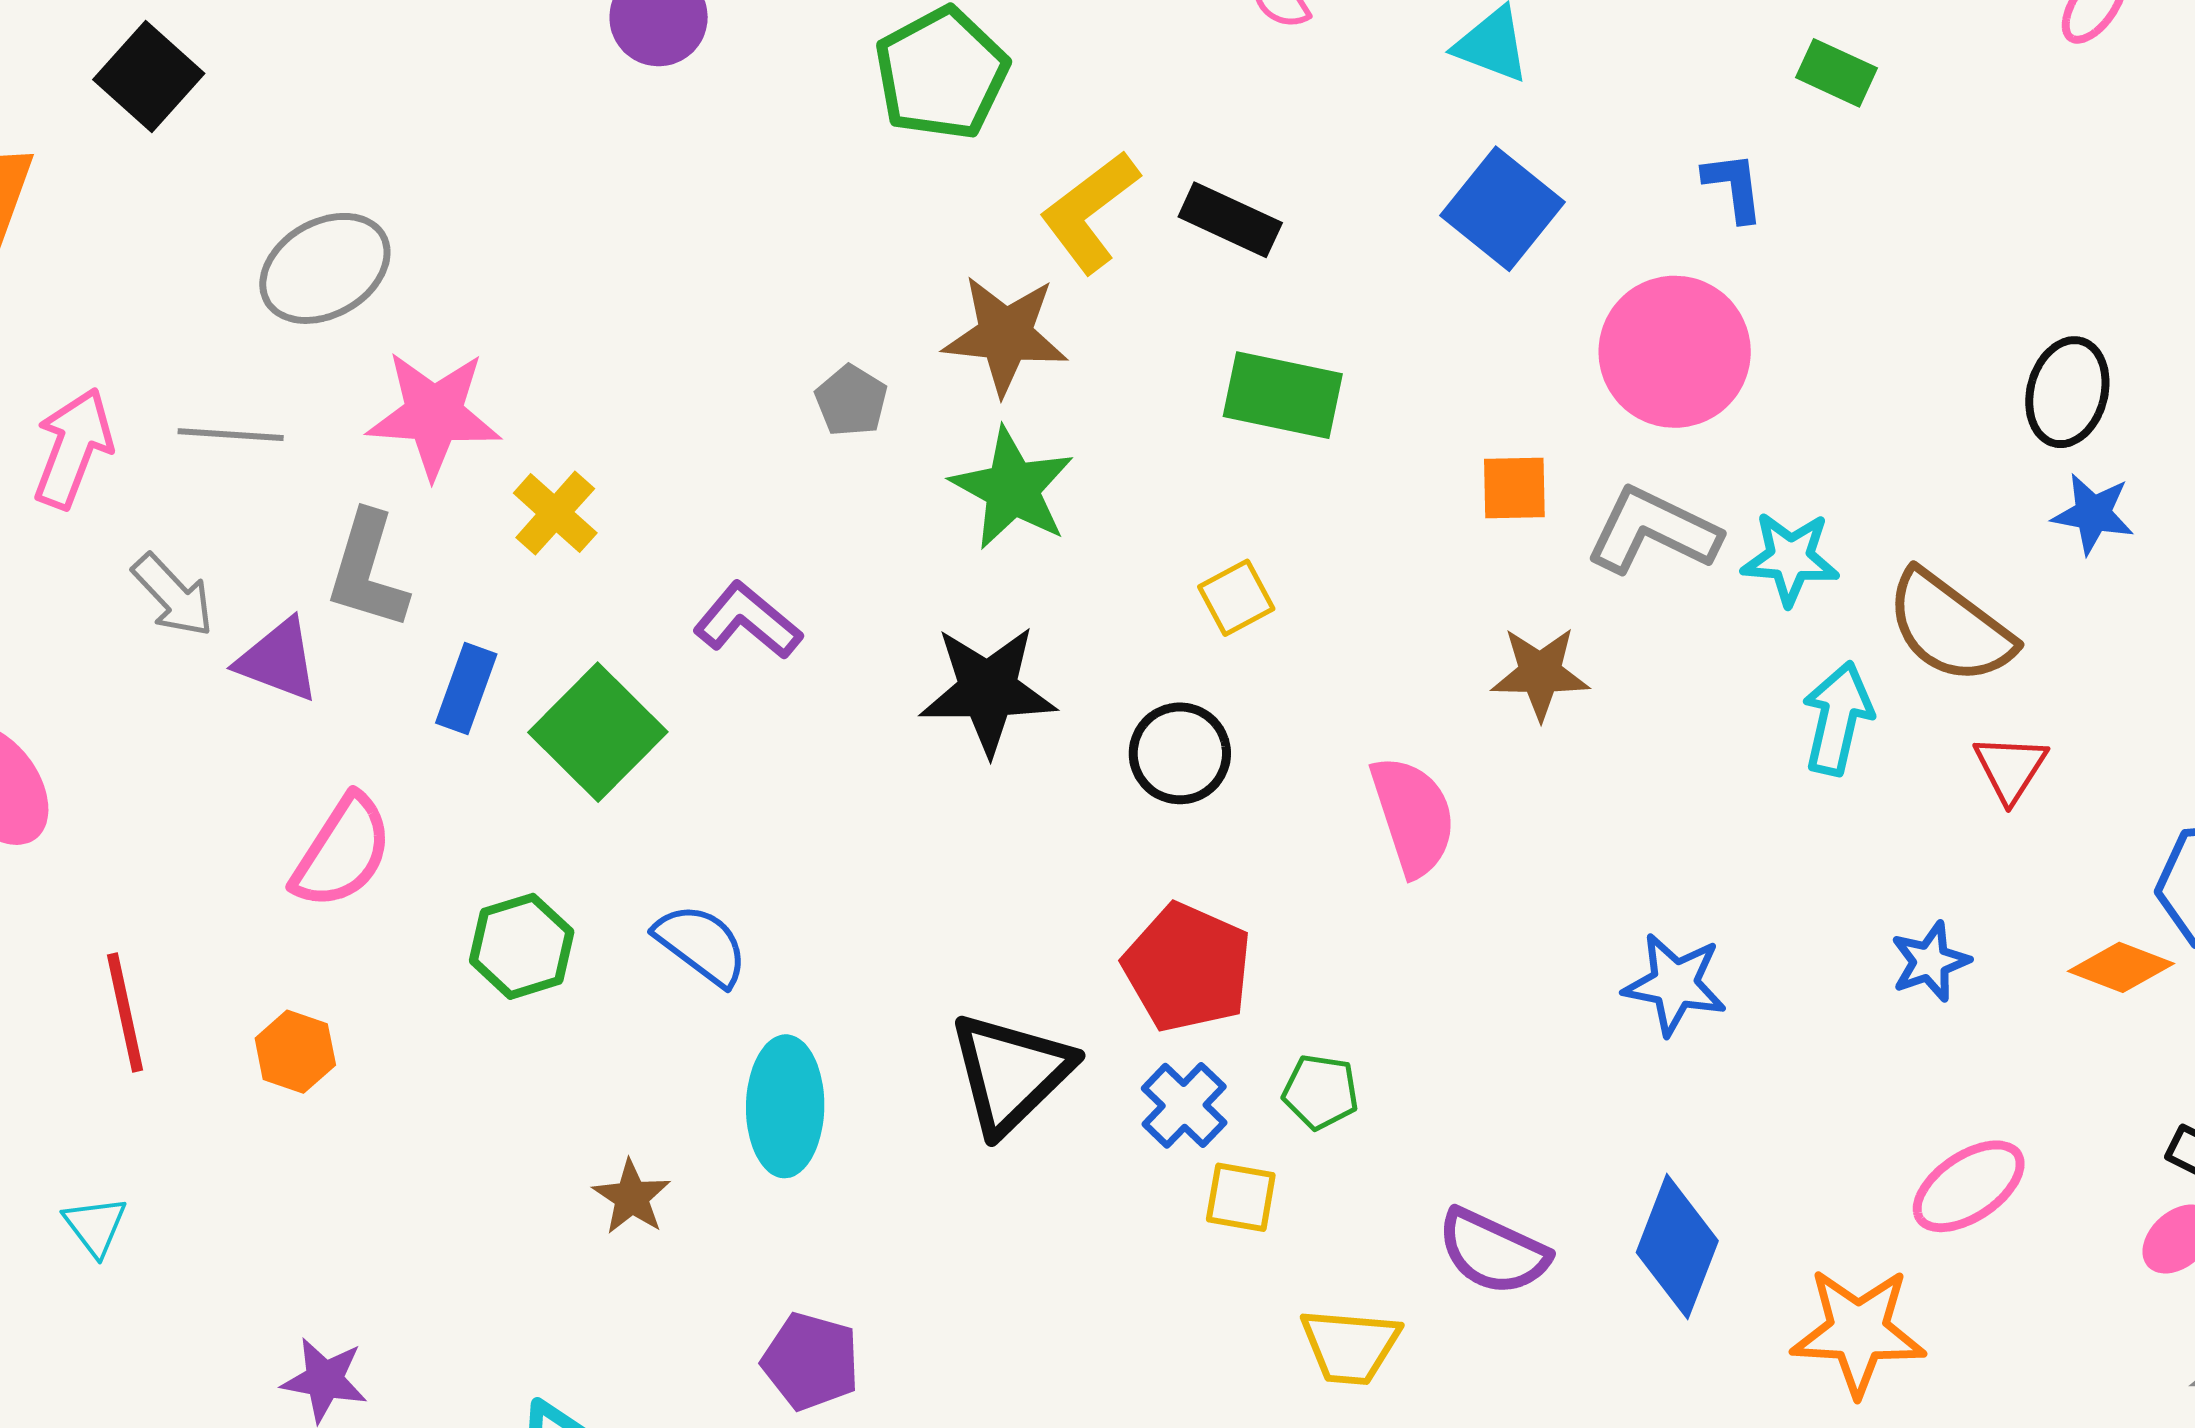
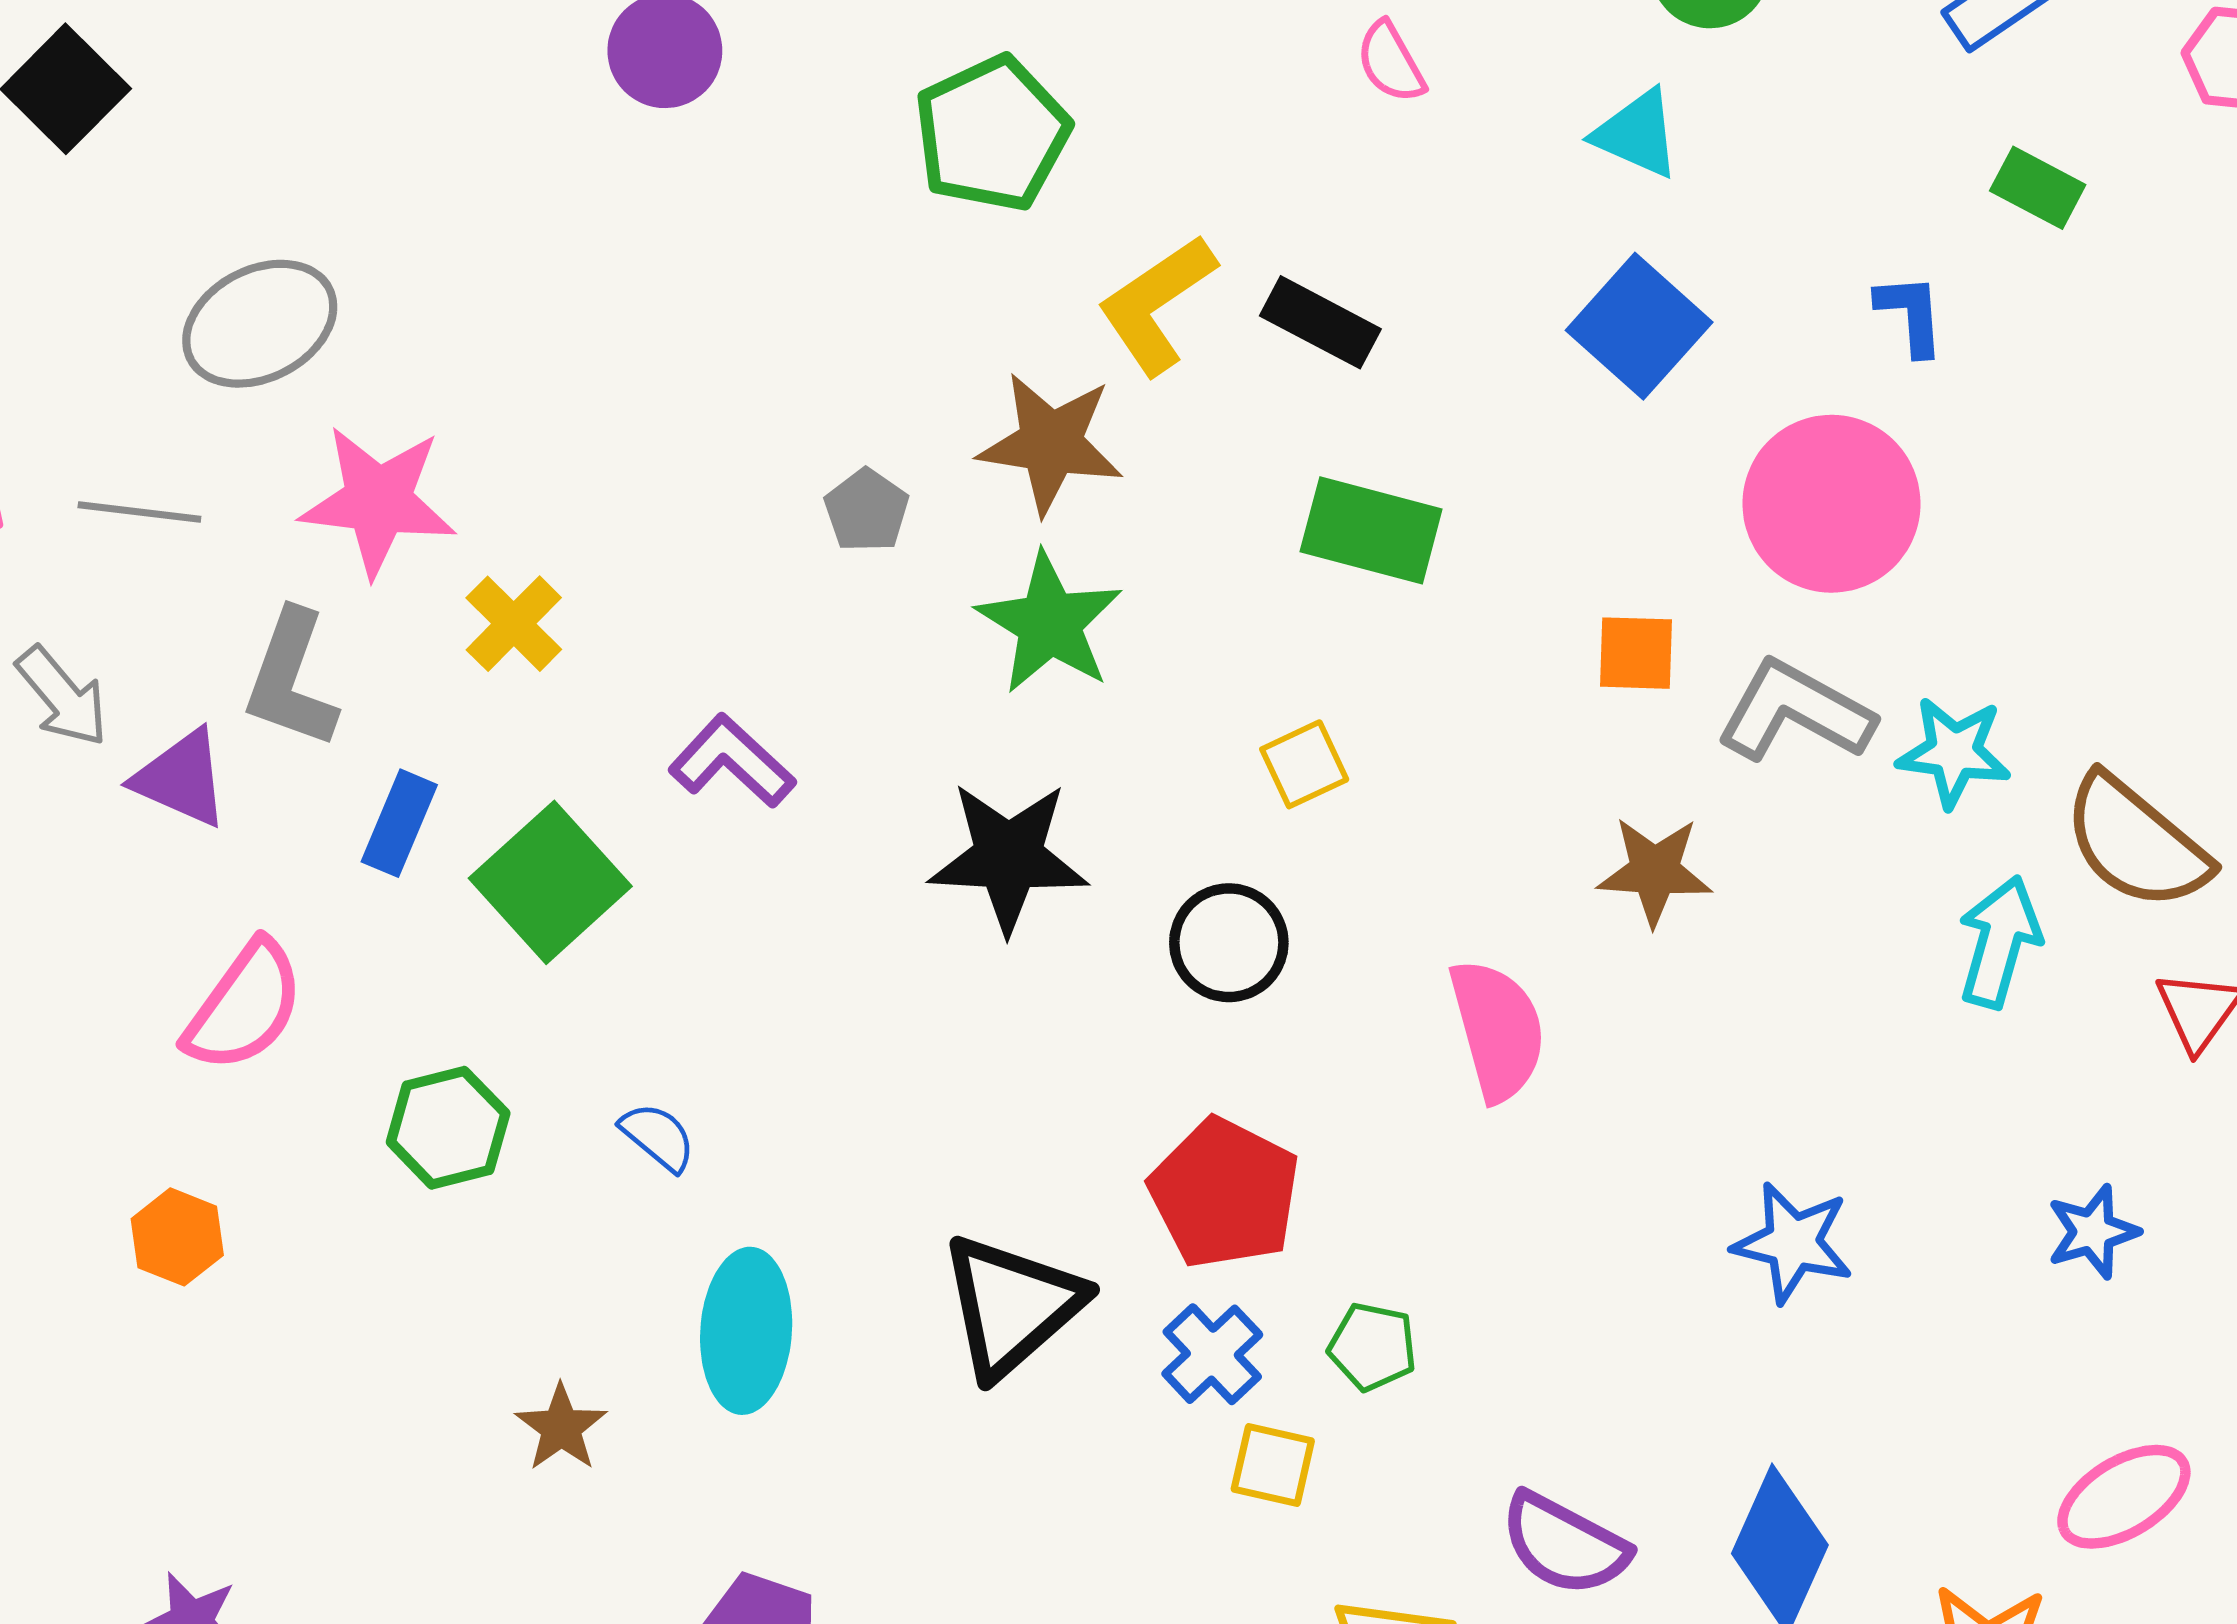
blue semicircle: (701, 945) -> (658, 1137), size x0.7

